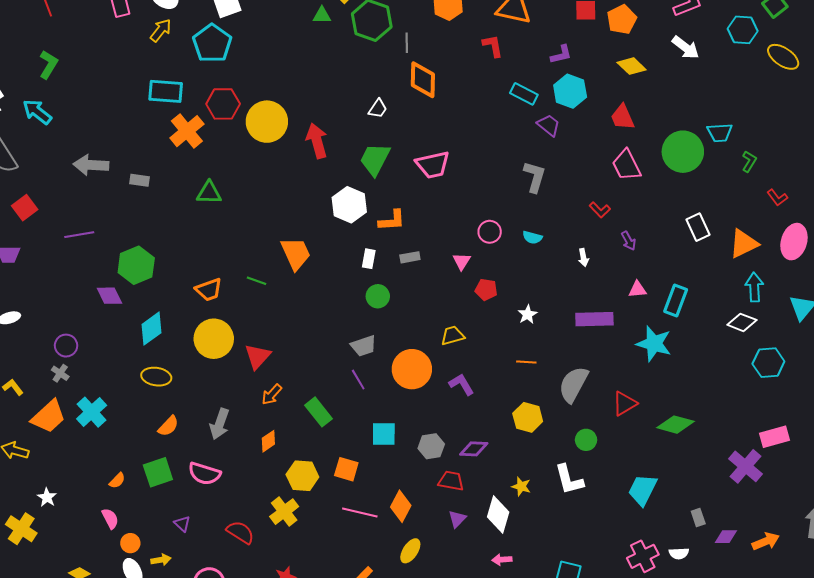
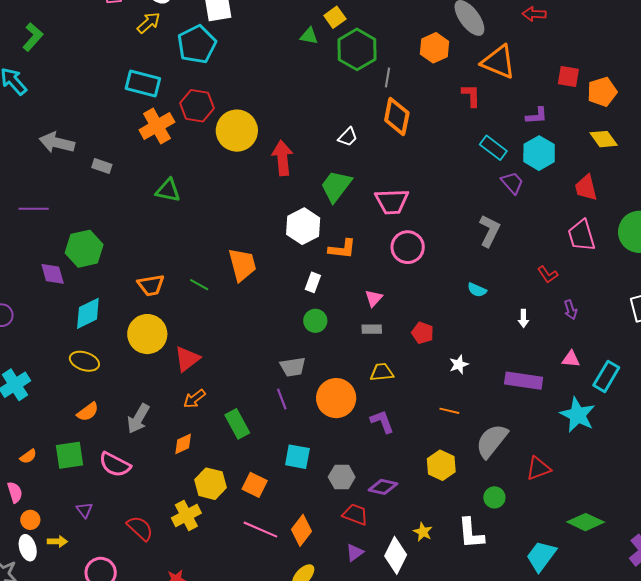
pink circle: (490, 232) -> (408, 247), moved, size x1.4
gray rectangle: (410, 257) -> (372, 329), moved
pink triangle: (462, 261) -> (374, 298), moved
green diamond: (676, 425) -> (586, 522), moved

